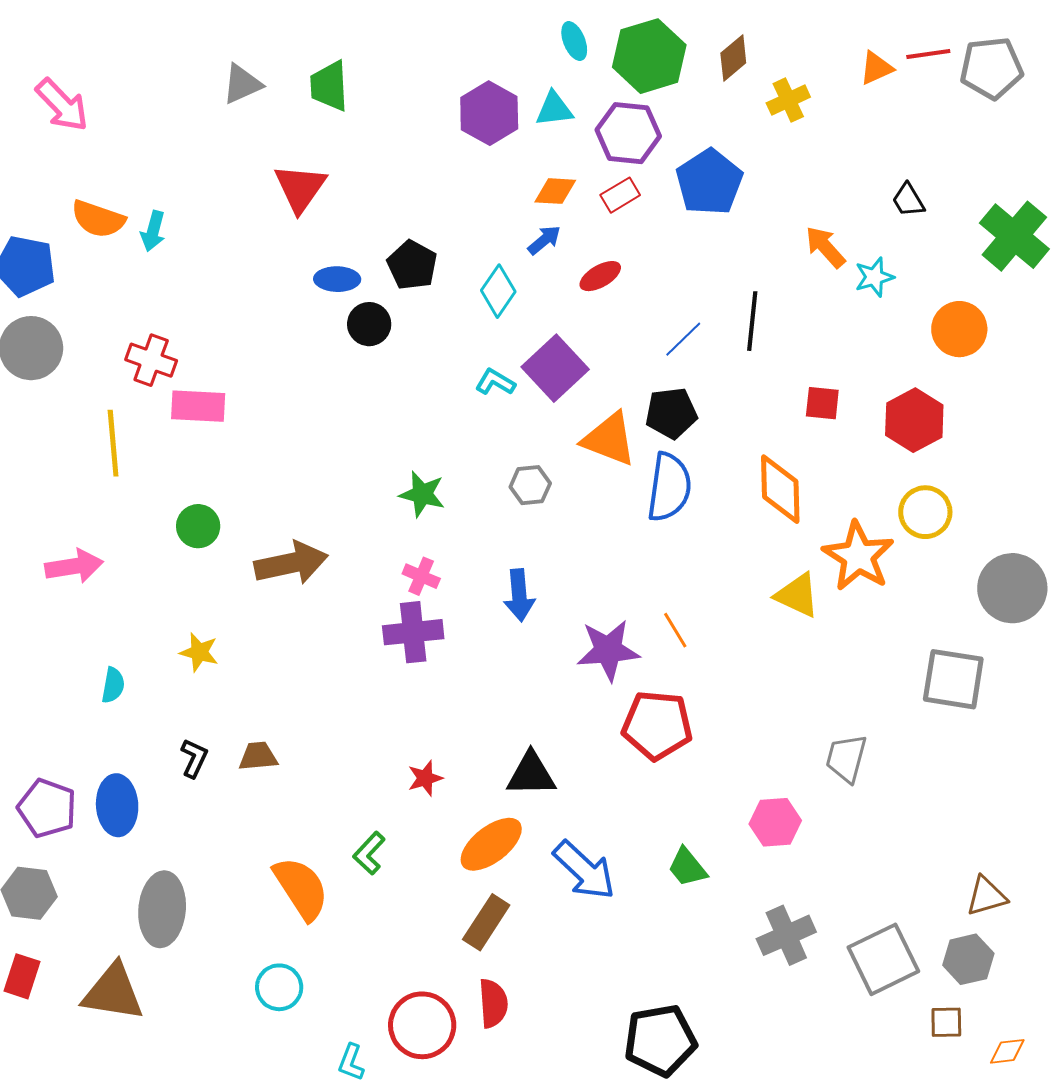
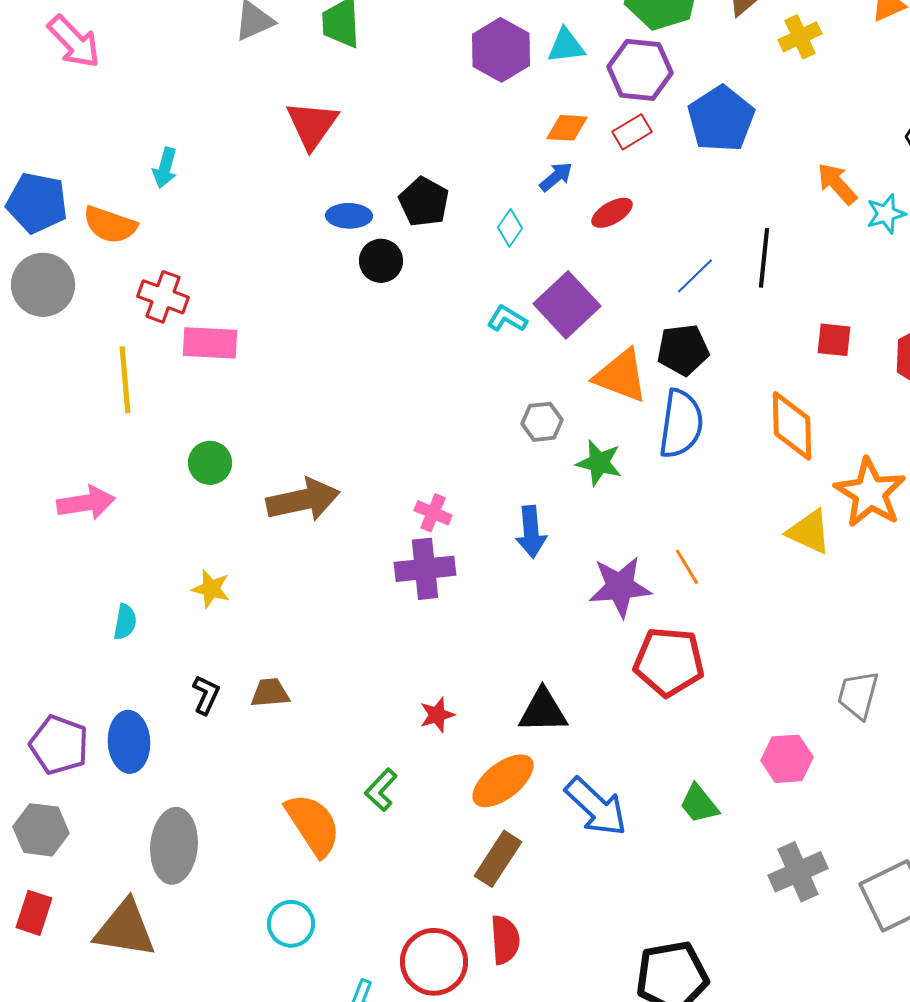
orange semicircle: (98, 219) -> (110, 225), moved
cyan diamond: (498, 291) -> (510, 228), size x0.7
green star: (422, 494) -> (599, 463), moved

